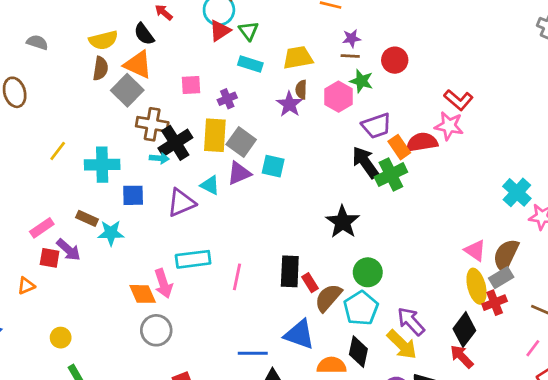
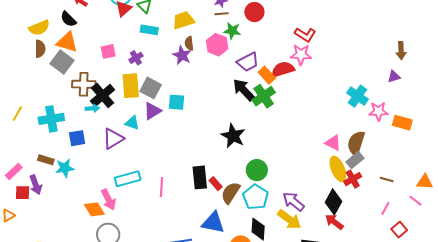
purple arrow: (69, 250) -> (36, 185), turned 36

